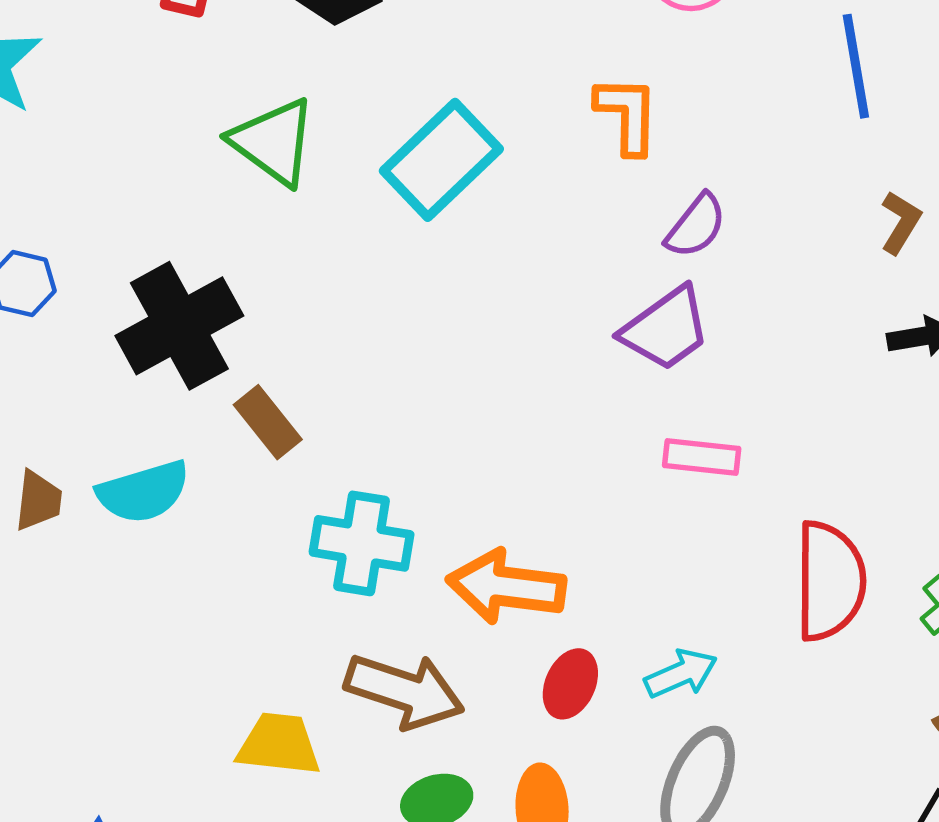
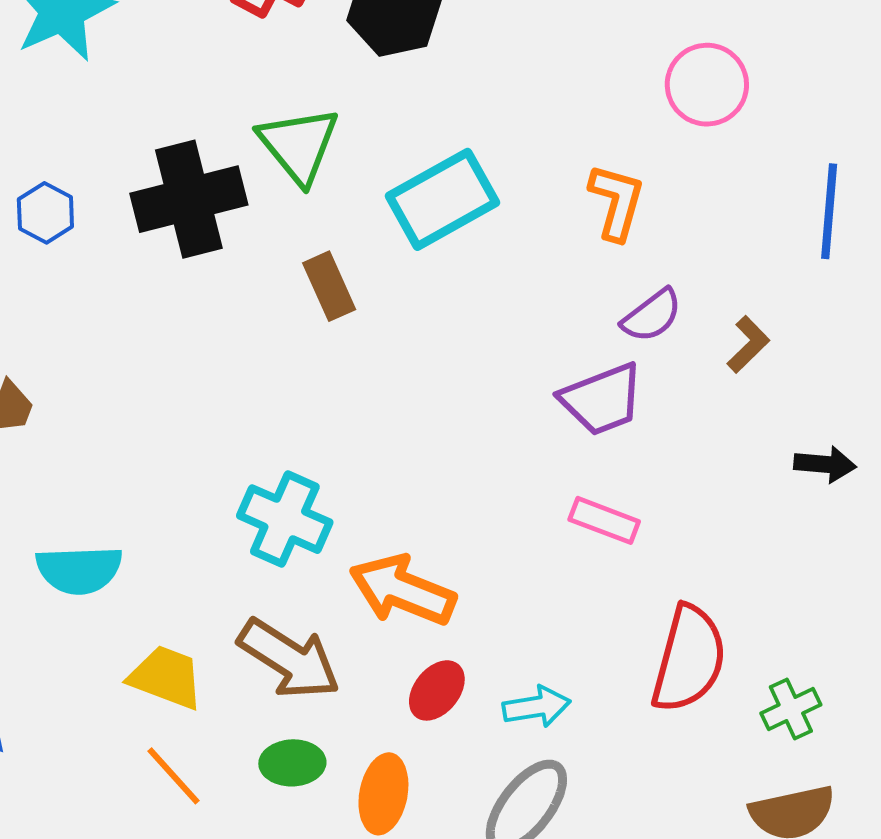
brown L-shape: (901, 222) -> (748, 344), moved
black cross: (179, 326) -> (189, 199), moved
brown rectangle: (268, 422) -> (329, 286), moved
cyan semicircle: (143, 492) -> (79, 570), moved

